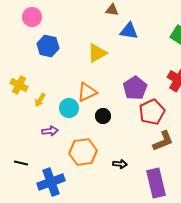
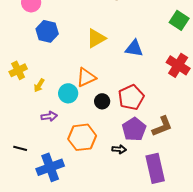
blue triangle: (129, 31) -> (134, 48), moved
yellow cross: (19, 85) -> (18, 70), turned 36
purple pentagon: (135, 88) -> (134, 129), moved
red pentagon: (152, 112) -> (131, 97), moved

